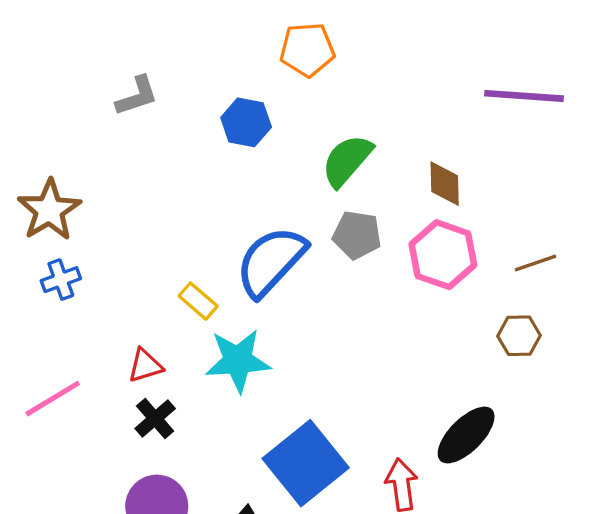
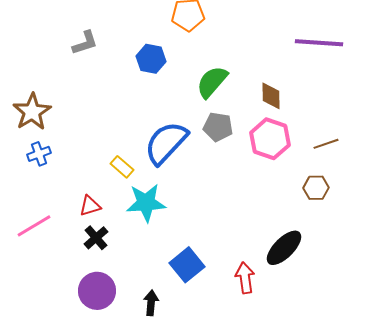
blue square: (306, 463) -> (187, 265), size x0.7

